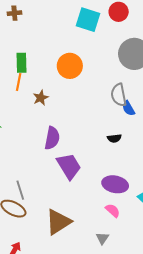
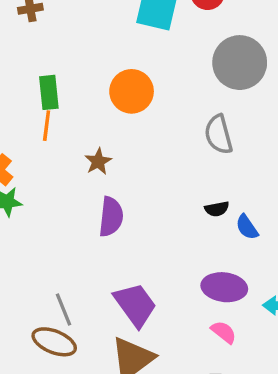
brown star: (41, 98) -> (98, 162), moved
blue semicircle: (128, 108) -> (247, 227), moved
purple trapezoid: (69, 166) -> (135, 305), moved

